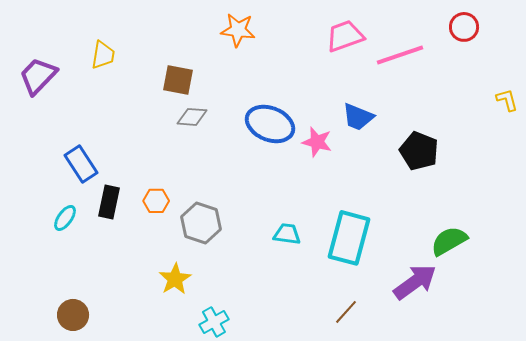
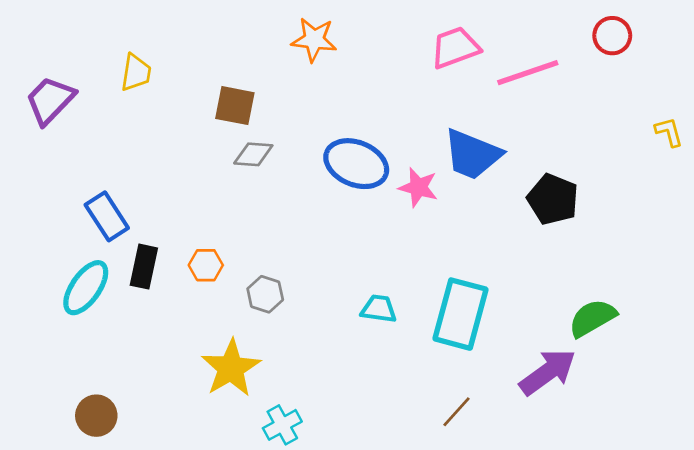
blue trapezoid: (358, 117) -> (472, 154), size x1.4
cyan ellipse: (65, 218) -> (86, 288), size x1.6
gray hexagon: (201, 223) -> (265, 294), size x0.7
yellow star: (175, 279) -> (231, 368), size x1.4

